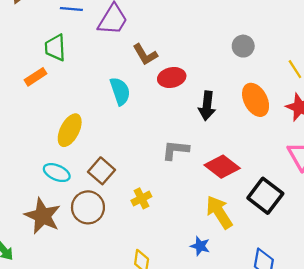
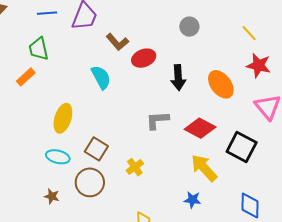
gray circle: (243, 46) -> (189, 27), moved
orange ellipse: (256, 100) -> (221, 84), moved
brown star: (43, 216) -> (52, 196), size x0.5

